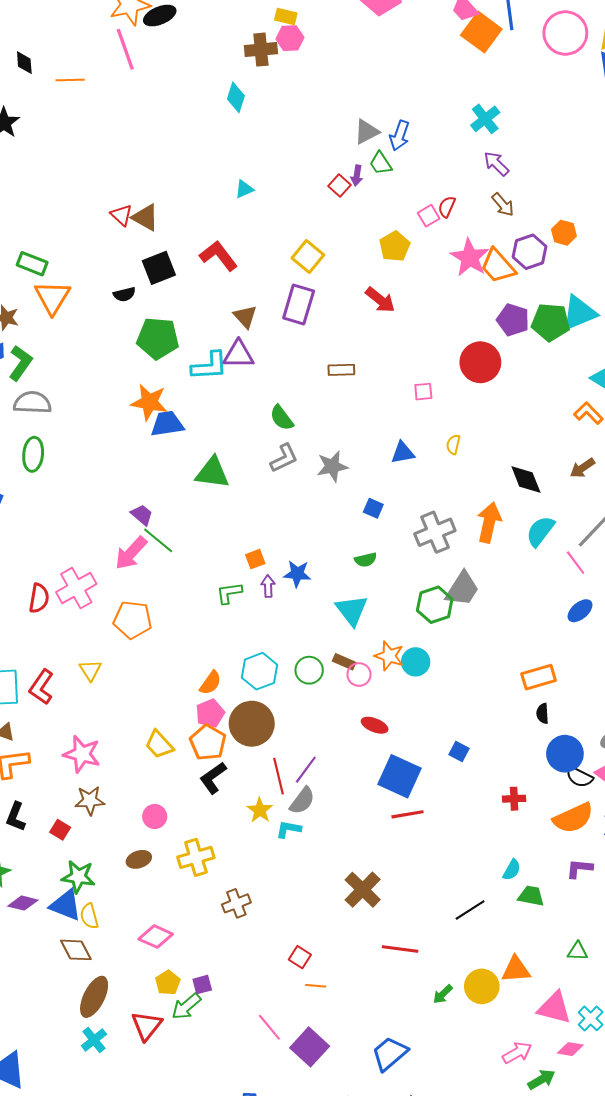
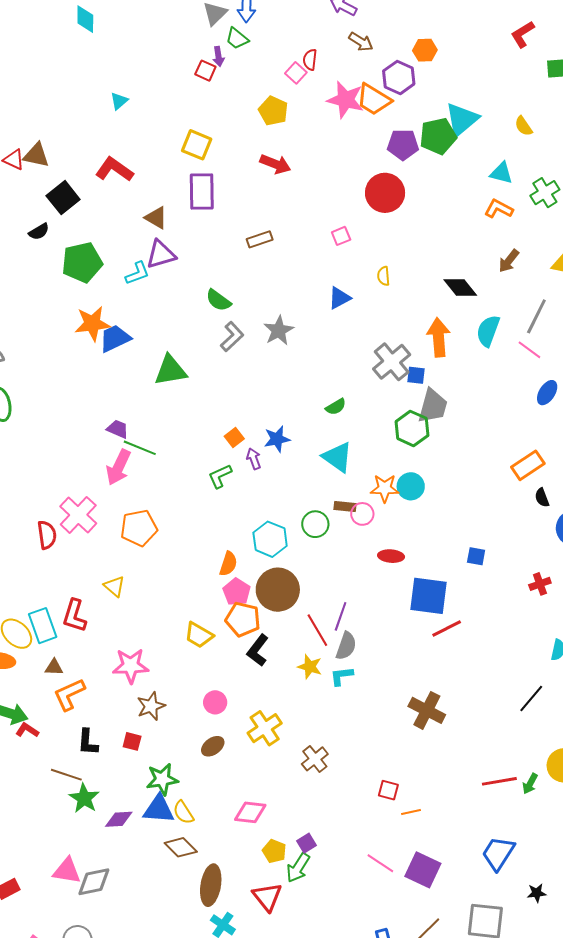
cyan L-shape: (209, 366) -> (137, 273), size x0.7
blue square: (373, 508) -> (416, 375), moved
red line: (400, 949) -> (499, 781), moved

